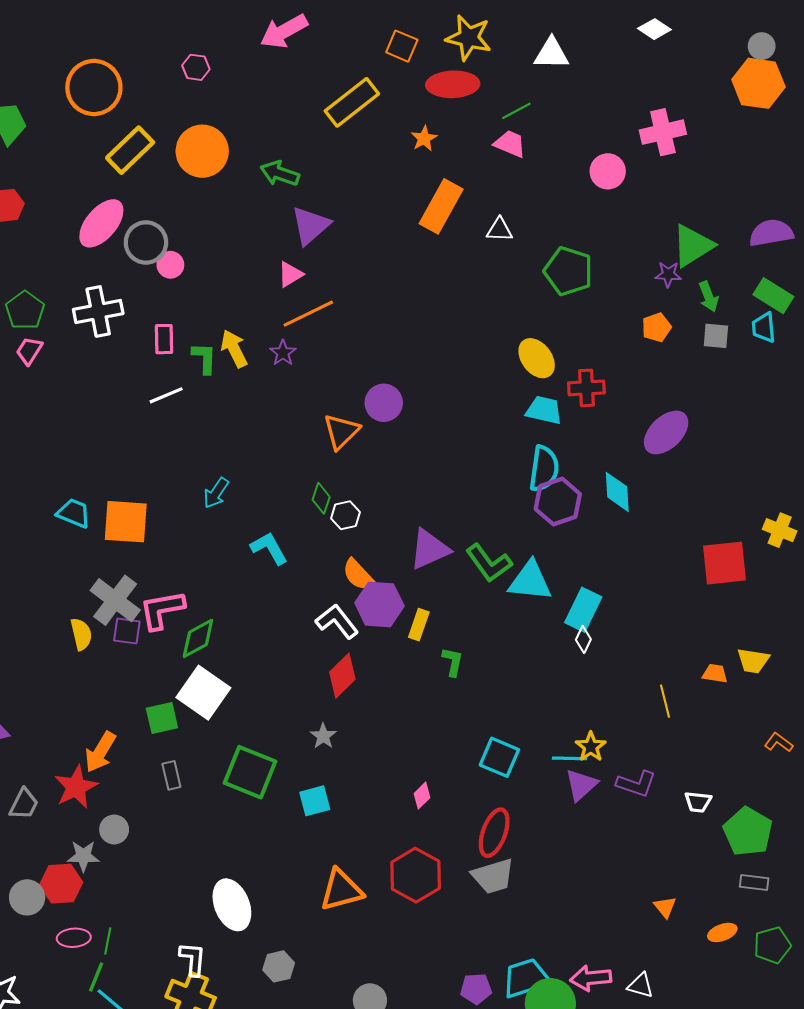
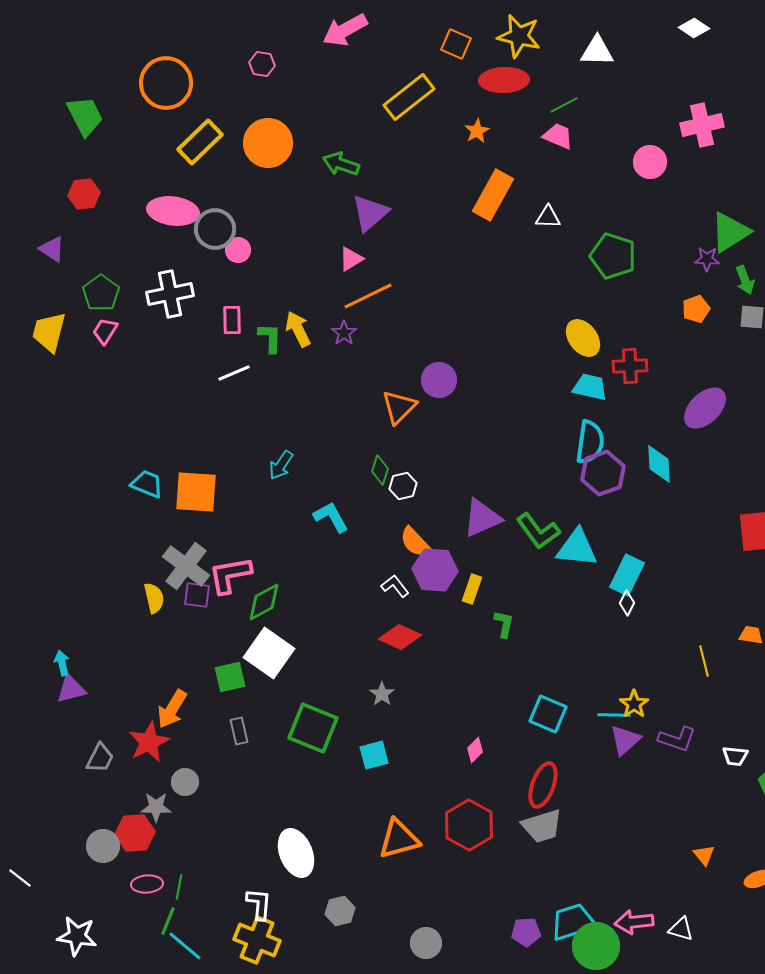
pink ellipse: (101, 223) -> (173, 211), turned 57
white L-shape: (337, 621) -> (395, 586), size x0.7
red diamond: (342, 676) -> (400, 637), turned 69

